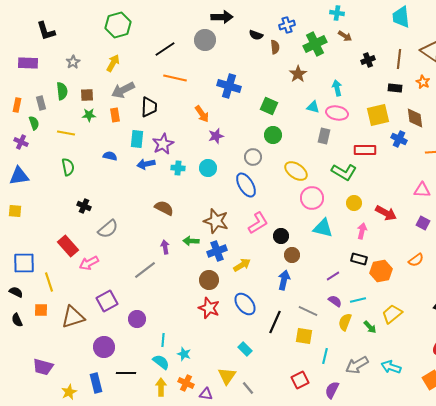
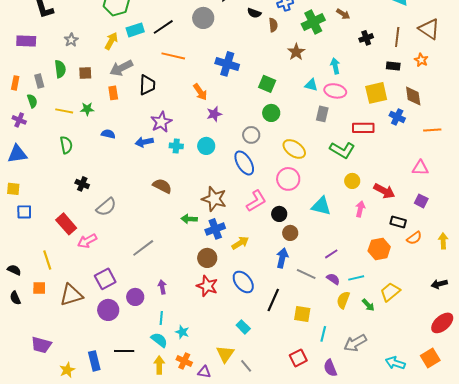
green star: (89, 115) -> (87, 109), moved
cyan rectangle: (137, 139) -> (135, 30), moved, turned 66
pink circle: (312, 198) -> (288, 179), moved
purple arrow: (165, 247) -> (162, 287), moved
black rectangle: (359, 259) -> (398, 222), moved
blue square: (24, 263) -> (24, 212), moved, size x0.7
gray line: (308, 311) -> (306, 274), moved
purple circle: (104, 347) -> (108, 310), moved
cyan arrow: (391, 367) -> (395, 363), moved
purple semicircle: (332, 390) -> (330, 368), turned -48

